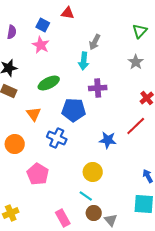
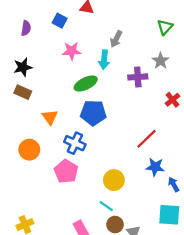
pink star: (41, 45) -> (72, 51), moved, turned -30
green ellipse: (49, 83) -> (86, 83), moved
purple cross: (98, 88) -> (138, 77), moved
red line: (136, 126) -> (146, 139), moved
blue star: (108, 140) -> (155, 167), moved
pink pentagon: (38, 174) -> (66, 171), moved

